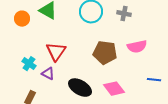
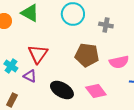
gray cross: (124, 14) -> (106, 25), moved
pink semicircle: (137, 47) -> (119, 62), moved

